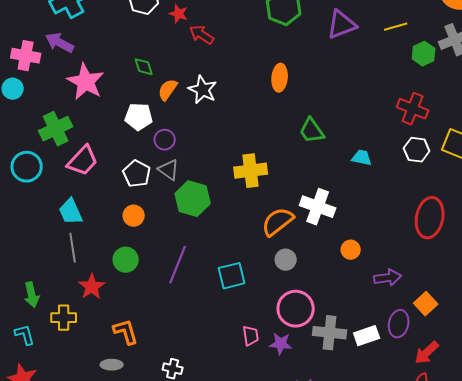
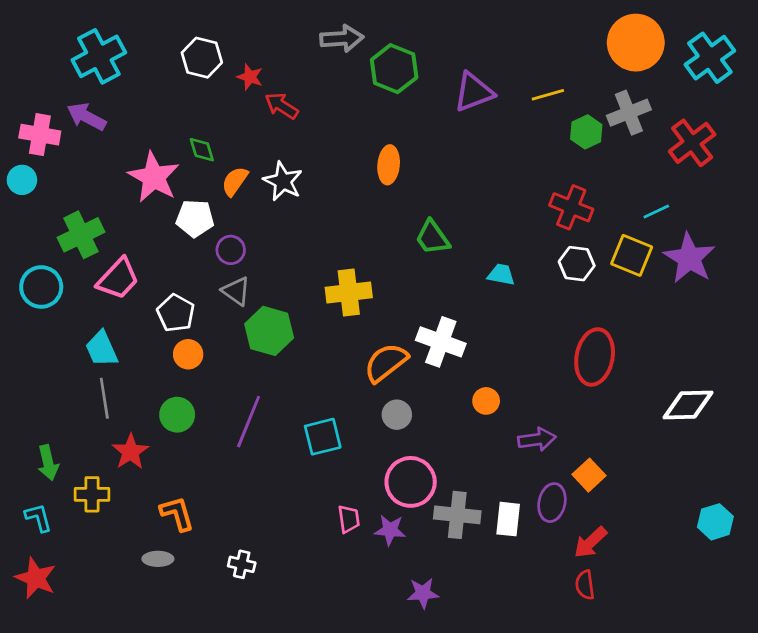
pink star: (86, 82) -> (154, 177), moved
white pentagon: (137, 174) -> (176, 313), moved
white rectangle: (367, 336) -> (508, 519), turned -65

